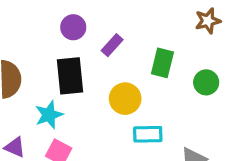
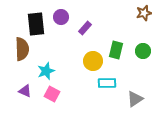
green rectangle: (162, 63) -> (116, 50), moved
black rectangle: (70, 76) -> (36, 24), moved

